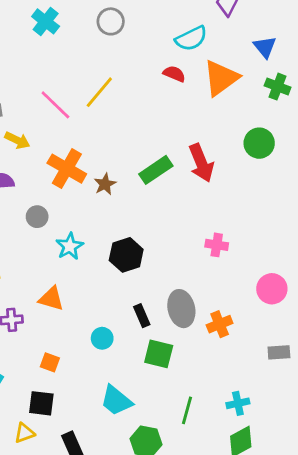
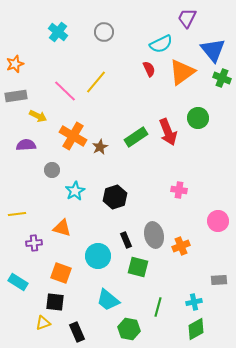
blue triangle: (265, 47) -> (213, 50), size x1.5
red semicircle: (174, 74) -> (149, 69), turned 42
green circle: (259, 143) -> (198, 118), moved
cyan circle: (102, 338) -> (98, 256), size x1.6
gray rectangle: (279, 352) -> (219, 280), moved
orange square: (50, 362) -> (61, 273), size x1.5

